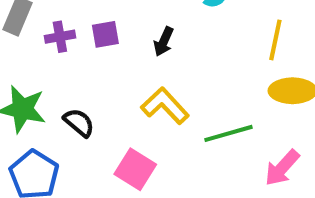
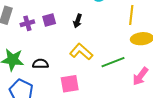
black semicircle: (79, 123) -> (40, 64), turned -35
pink square: (135, 169) -> (70, 84), turned -36

